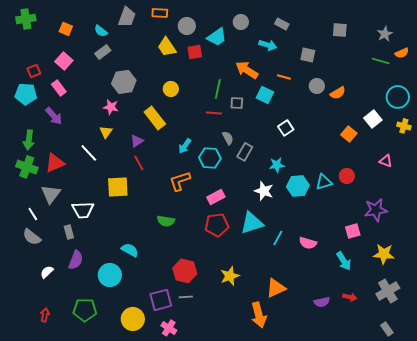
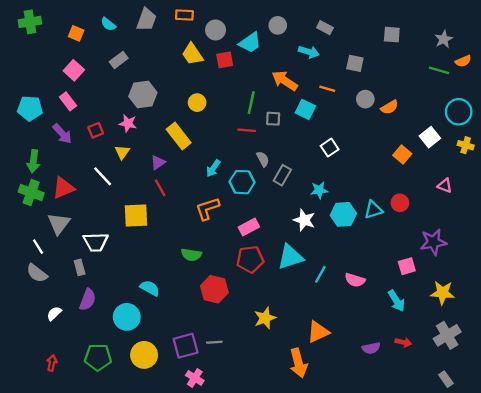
cyan semicircle: (101, 31) -> (108, 24), moved
red square: (34, 71) -> (96, 130), moved
red hexagon: (185, 271) -> (214, 289), moved
yellow circle: (133, 319) -> (144, 355), moved

